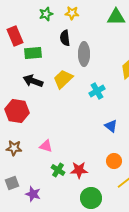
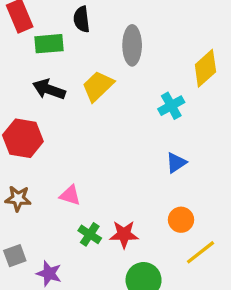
black semicircle: (65, 38) -> (82, 19), moved
cyan cross: (97, 91) -> (171, 106), moved
blue triangle: (111, 126) -> (176, 163), turned 48

